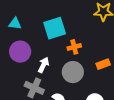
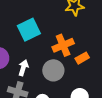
orange cross: (74, 47) -> (63, 45), moved, size x1.5

